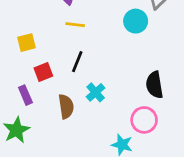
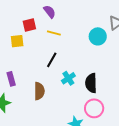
red square: (43, 72) -> (29, 25), moved
black semicircle: (154, 85) -> (91, 83), moved
cyan cross: (96, 92) -> (68, 78), moved

